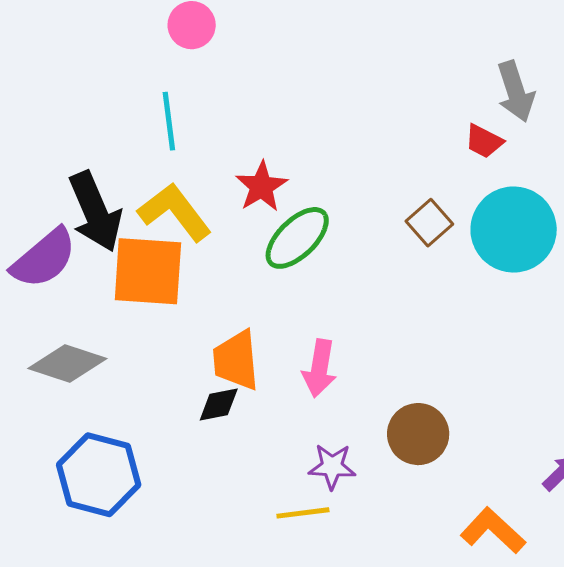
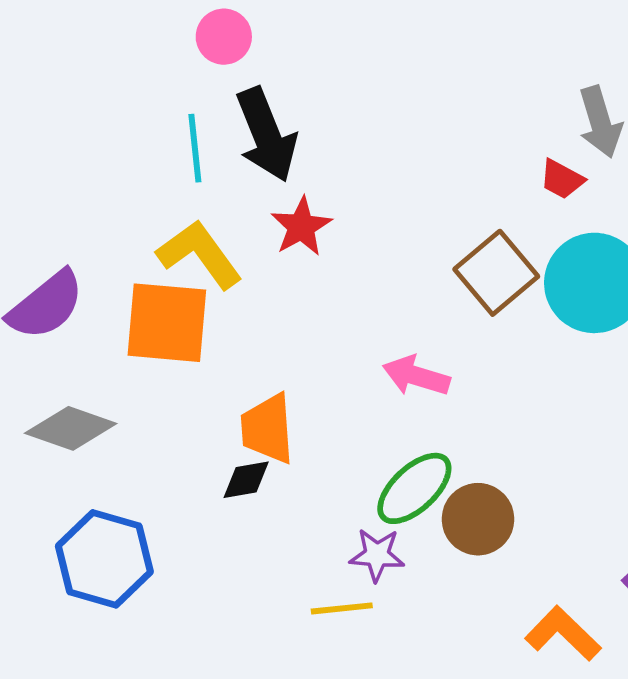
black arrow: (95, 212) -> (266, 135), moved
brown square: (429, 223) -> (496, 273), size x1.5
green ellipse: (297, 238) -> (414, 488), moved
pink arrow: (319, 368) -> (416, 376), moved, turned 96

